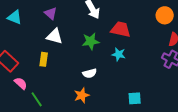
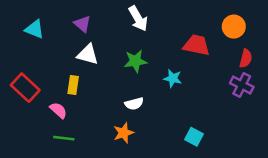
red trapezoid: (121, 29) -> (197, 45), moved
pink semicircle: (21, 83) -> (58, 110), moved
cyan square: (135, 98) -> (194, 137), turned 32
green line: (37, 99) -> (64, 138), turned -49

